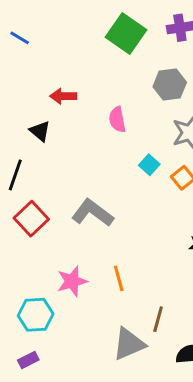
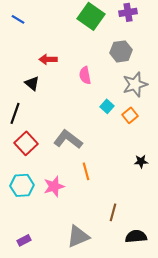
orange line: (119, 278) -> (86, 171), moved
cyan hexagon: (36, 315) -> (22, 185), moved
gray triangle: (129, 344) -> (78, 236), moved

